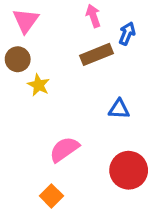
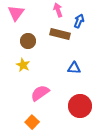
brown rectangle: (96, 54) -> (60, 34), turned 36
brown circle: (18, 59) -> (28, 41), moved
yellow star: (39, 85) -> (23, 65), moved

